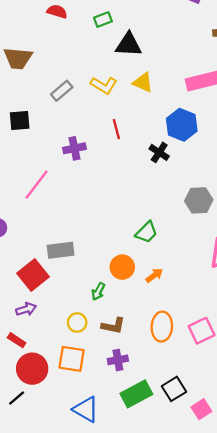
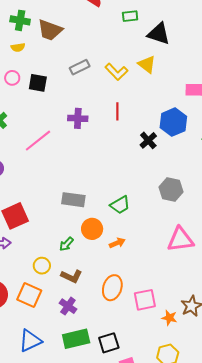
black triangle: (129, 45) -> (159, 34), moved
yellow triangle: (143, 82) -> (147, 64), moved
gray rectangle: (61, 250) -> (73, 200), moved
purple cross: (118, 360) -> (68, 306), turned 30
blue triangle: (86, 409) -> (30, 341), turned 50

